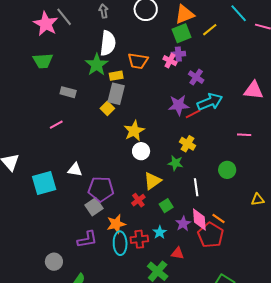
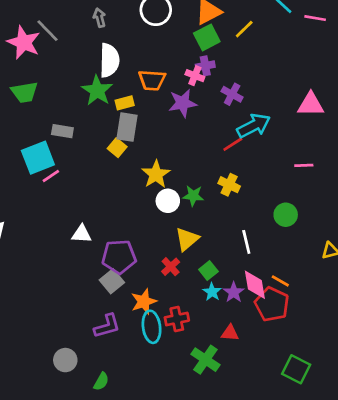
purple star: (179, 105) -> (183, 103), moved
green star: (175, 163) -> (193, 196), moved
cyan square: (44, 183) -> (38, 158), moved
cyan star: (160, 232) -> (212, 292), moved

